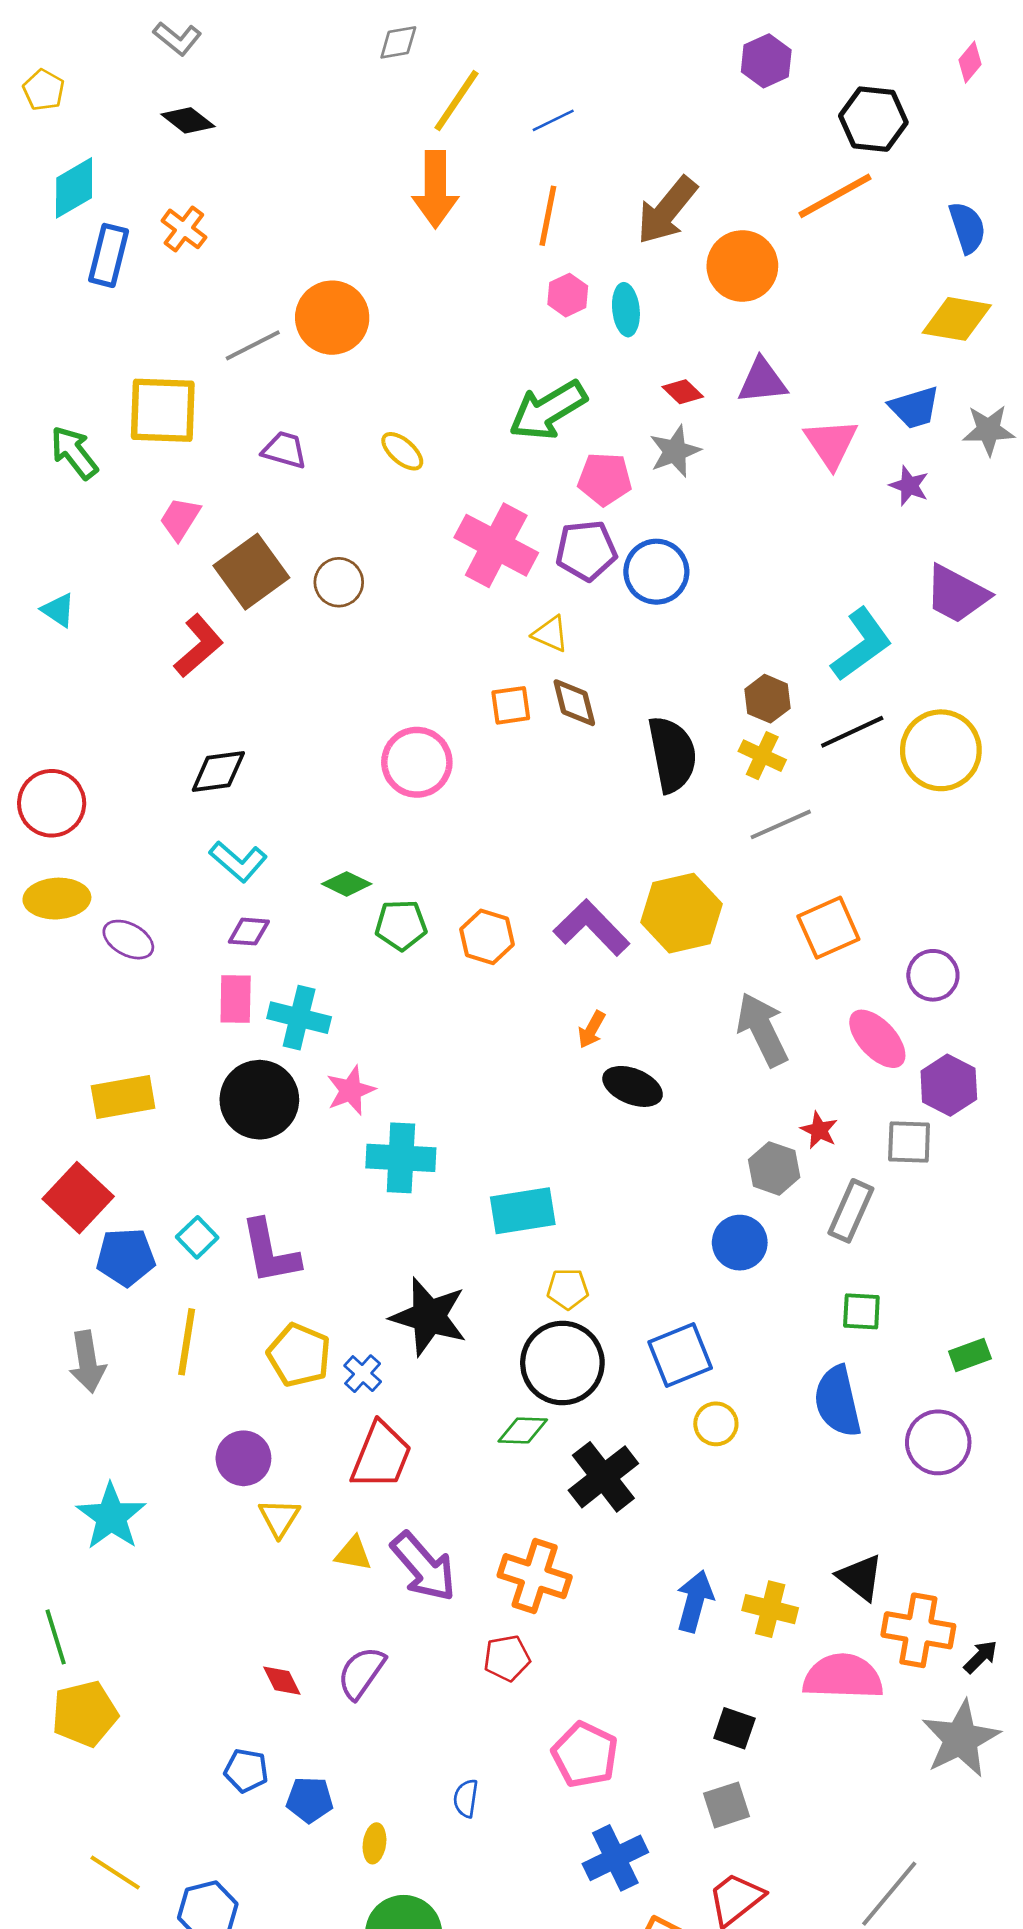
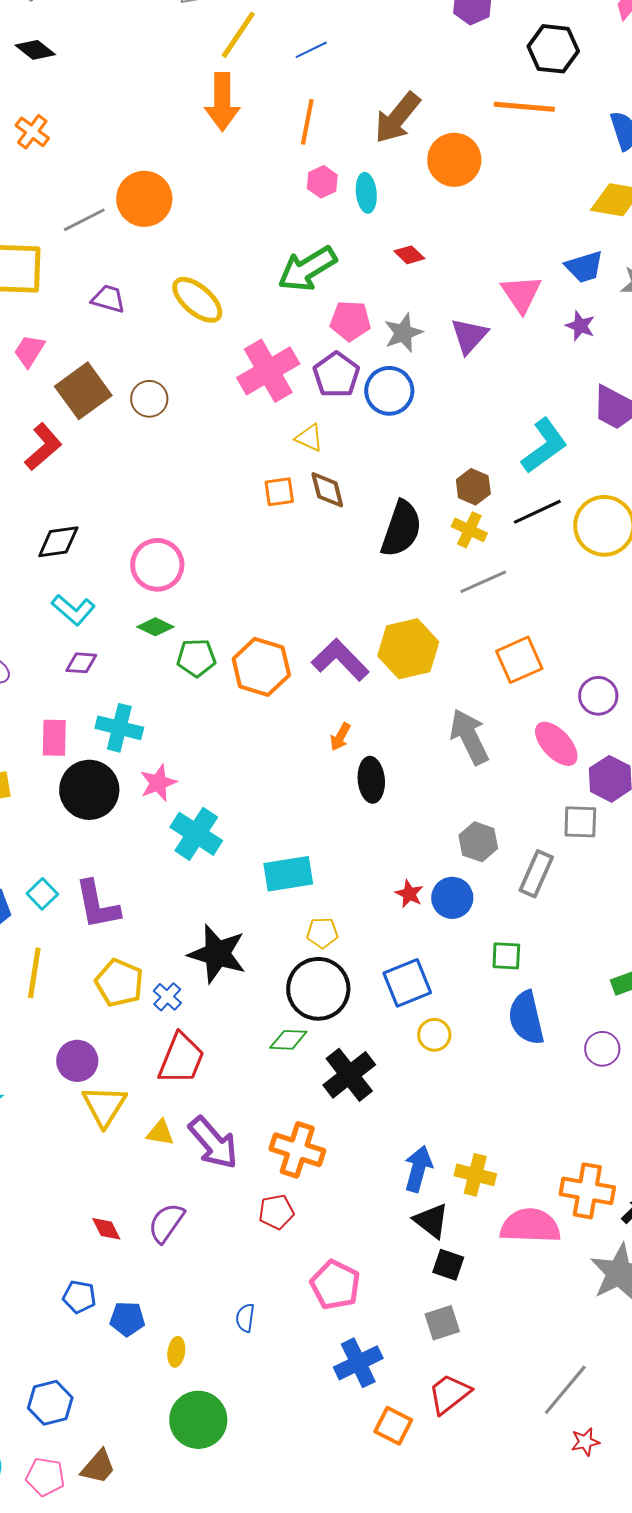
orange line: (835, 196) -> (524, 107), turned 34
purple triangle: (762, 381) -> (469, 336), moved, turned -42
yellow ellipse: (402, 451) -> (197, 300), size x1.6
gray star: (675, 451) -> (403, 333), moved
pink cross: (496, 545) -> (268, 371), turned 32
purple pentagon: (586, 550) -> (336, 375), turned -30
black semicircle: (672, 754) -> (401, 529), turned 30
pink circle: (417, 762) -> (157, 565), moved
orange hexagon: (487, 937) -> (261, 667), size x1.4
pink rectangle: (236, 999) -> (54, 738), moved
black ellipse: (633, 1086) -> (371, 780), turned 63
red star: (819, 1130) -> (409, 894), moved
cyan cross: (401, 1158) -> (196, 834), turned 30
green square: (861, 1311) -> (506, 956), moved
purple circle: (938, 1442) -> (602, 1049), size x0.7
yellow triangle: (279, 1518) -> (104, 1106), size x1.4
black triangle: (860, 1577) -> (431, 1221), moved

